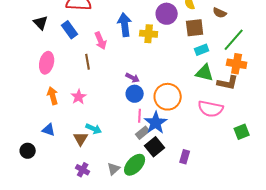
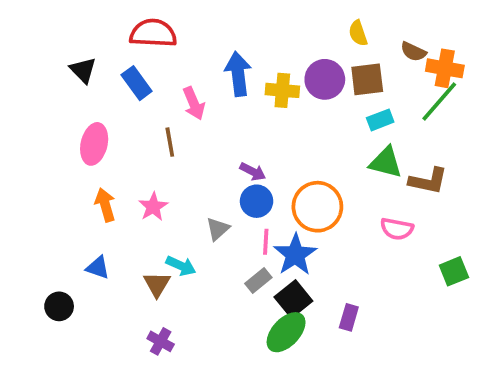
purple circle: (167, 14) -> (325, 79), moved
orange cross: (237, 64) -> (445, 68), moved
pink semicircle: (211, 109) -> (397, 229), size x0.7
gray rectangle: (143, 133) -> (258, 281), moved
green ellipse: (135, 165) -> (286, 332), moved
gray triangle: (114, 169) -> (218, 229), moved

